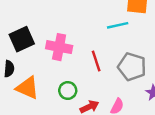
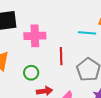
pink cross: (59, 47) -> (35, 36), turned -30

